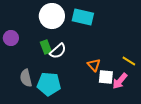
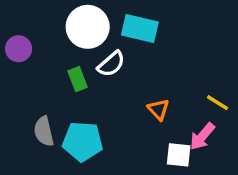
purple circle: (11, 38) -> (19, 49), moved
white semicircle: (58, 51) -> (111, 64), moved
white square: (106, 77) -> (179, 155), moved

